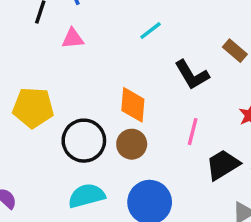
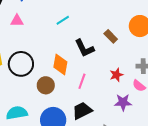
orange diamond: (133, 105) -> (60, 64), moved
black circle: (84, 141) -> (21, 64), moved
black trapezoid: (223, 165) -> (82, 111), moved

